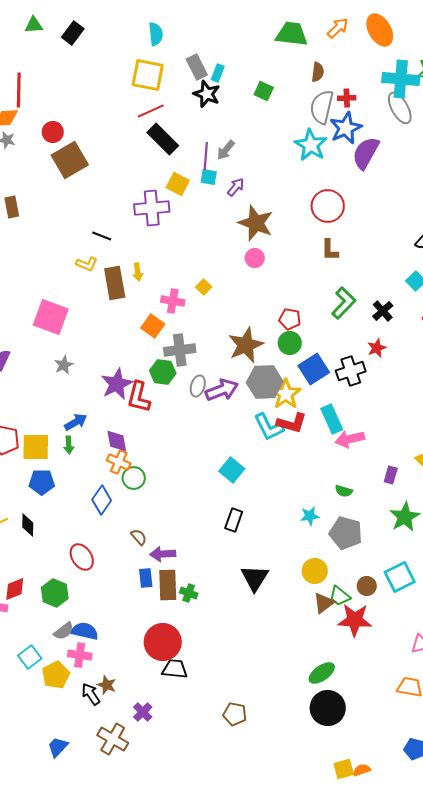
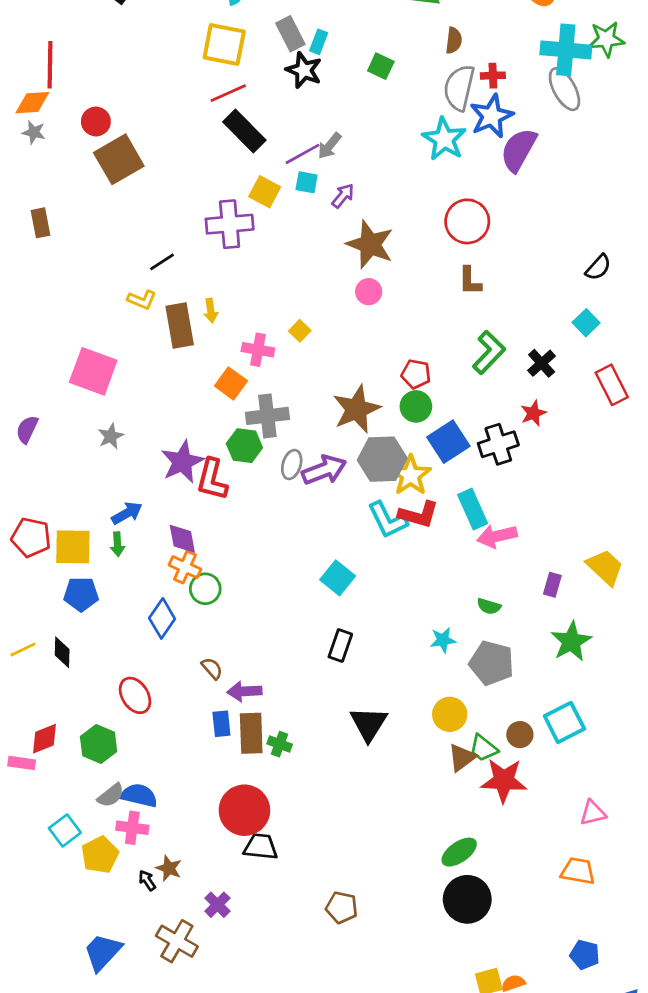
purple line: (206, 156) -> (302, 154), turned 56
black line: (102, 236) -> (162, 262), turned -54
black arrow: (91, 694) -> (147, 880), size x0.7
blue trapezoid: (58, 747) -> (103, 952), size x1.4

